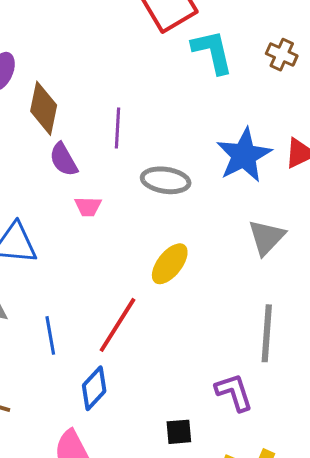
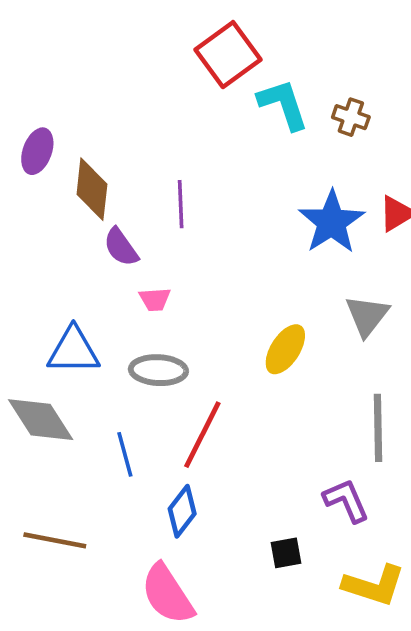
brown cross: (282, 55) -> (351, 117), moved
gray ellipse: (166, 180) -> (158, 370), moved
yellow ellipse: (170, 264) -> (285, 349), moved

